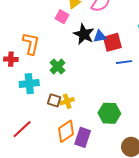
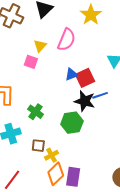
black star: (84, 34) -> (85, 101), moved
yellow cross: (67, 101) -> (52, 155), moved
green hexagon: (109, 113) -> (72, 123), moved

